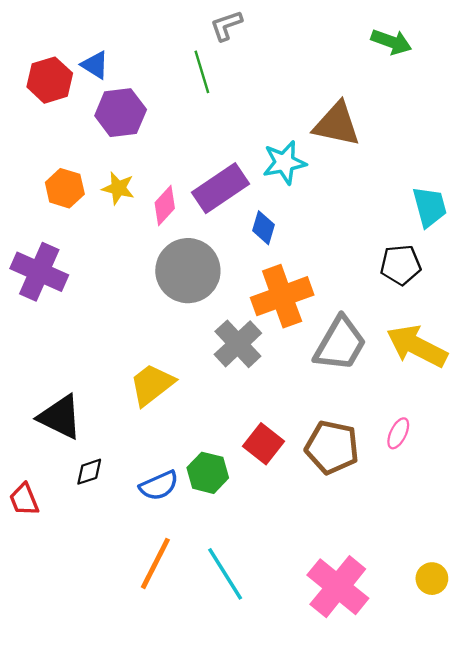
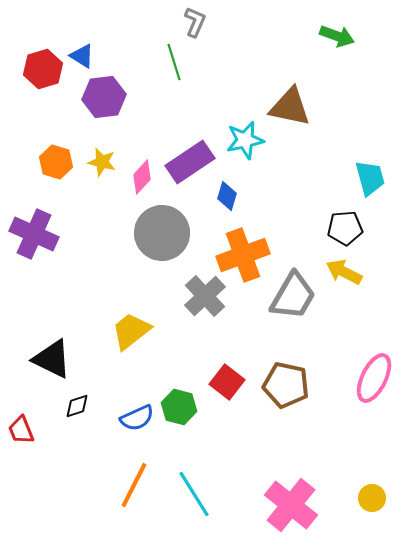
gray L-shape: (226, 25) -> (195, 22), turned 132
yellow arrow: (417, 346) -> (344, 272), moved, size x0.7
pink ellipse: (398, 433) -> (374, 378), moved, size x1.8

